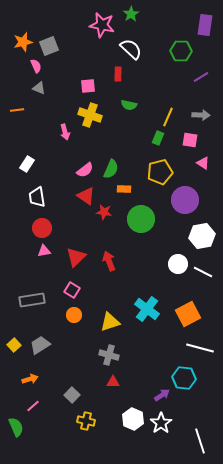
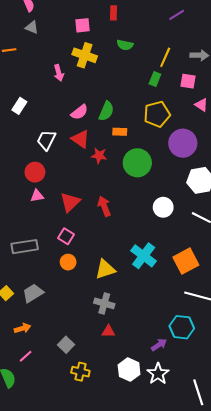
purple line: (201, 77) -> (177, 15), moved
white trapezoid: (37, 197) -> (46, 140), moved, turned 35
white circle: (178, 264) -> (163, 207), moved

